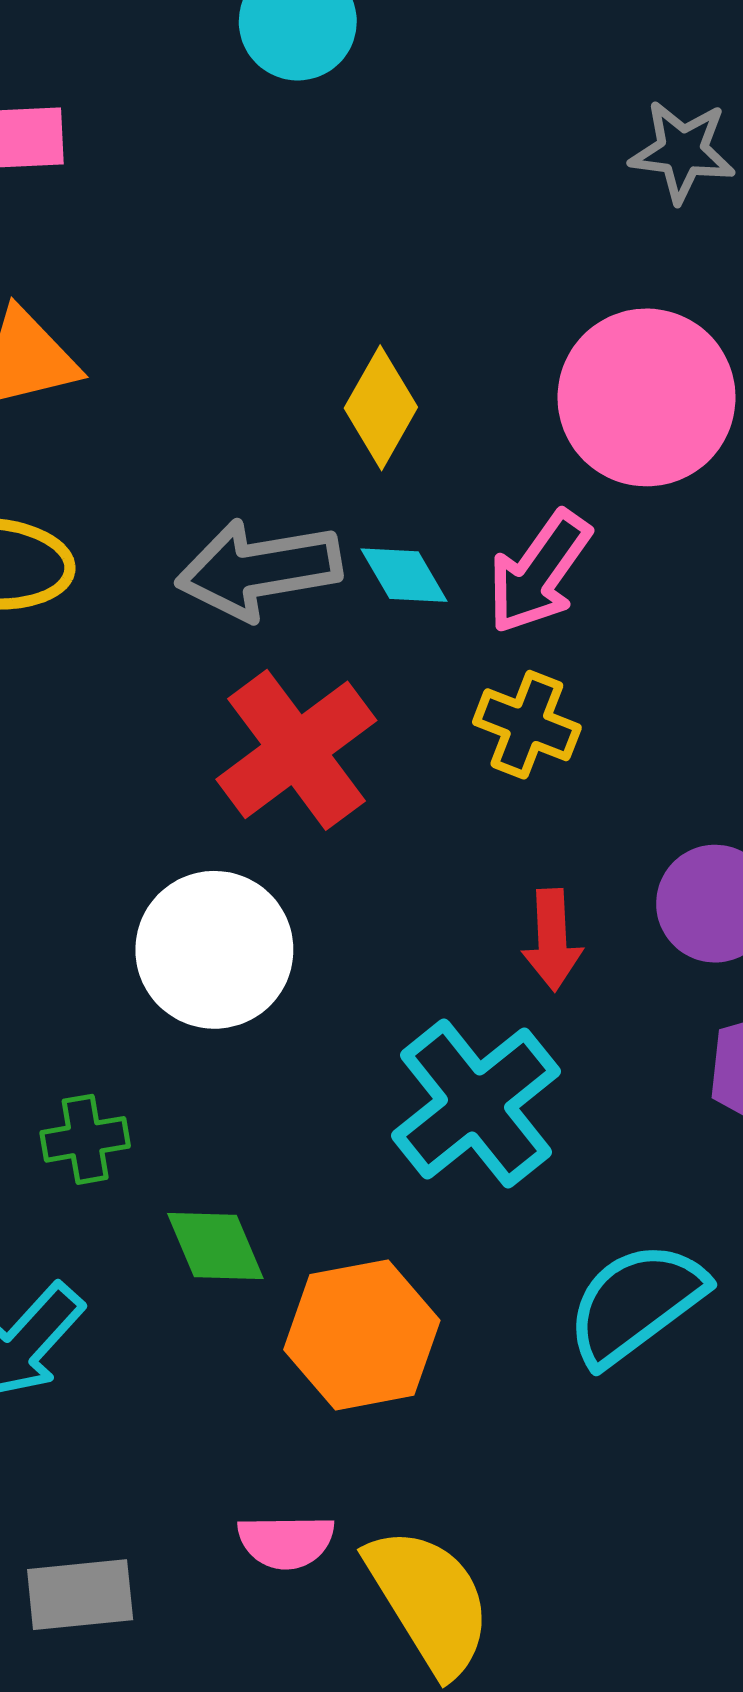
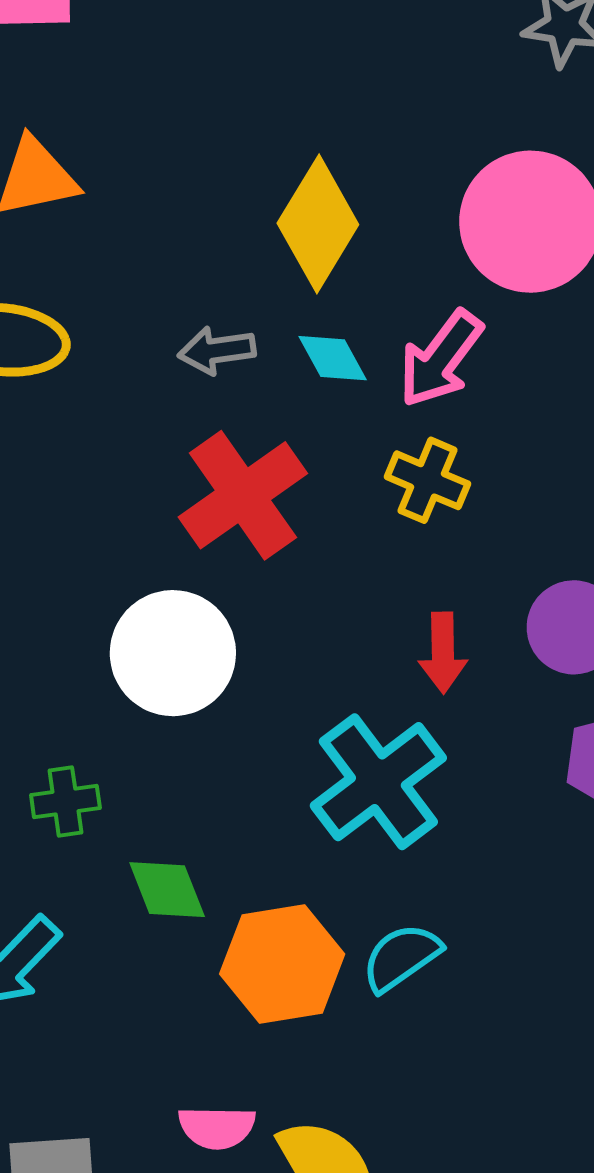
yellow diamond: (381, 408) -> (318, 224), size x1.4
gray arrow: (259, 569) -> (217, 350), size x0.6
cyan semicircle: (636, 1303) -> (401, 957), moved, size x0.7

